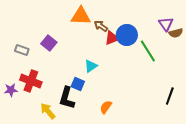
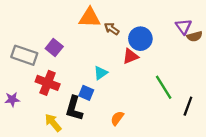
red triangle: (112, 38) -> (130, 56), moved
gray rectangle: (22, 50) -> (24, 55), size x1.6
green line: (148, 51) -> (164, 87), moved
red cross: (31, 81) -> (48, 83), moved

